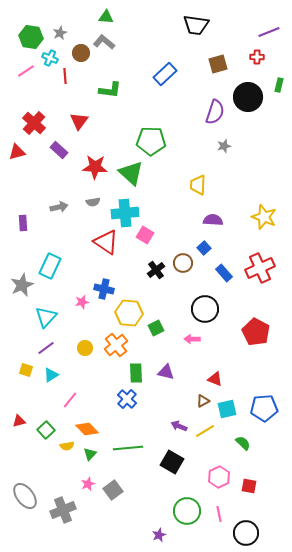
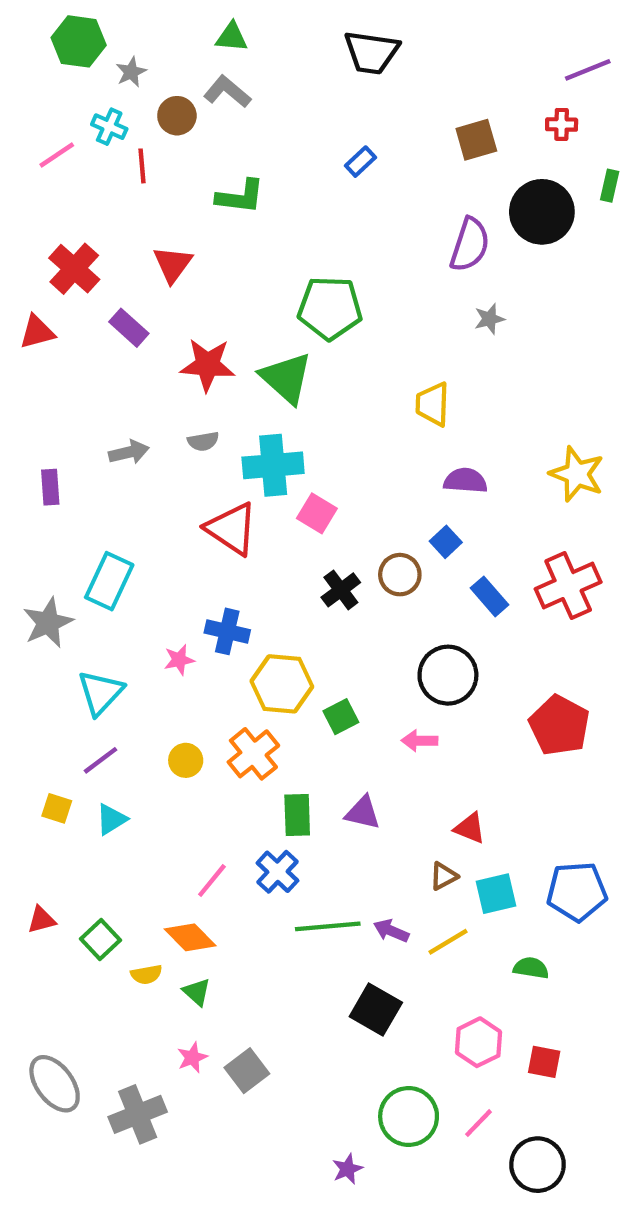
black trapezoid: (196, 25) -> (371, 52), moved
green hexagon: (31, 37) -> (79, 41), moved
blue rectangle: (165, 74) -> (361, 162), size x0.6
pink line: (70, 400) -> (212, 881), moved
green semicircle: (243, 443) -> (531, 968), turned -35
green line: (128, 448) -> (328, 926), moved
green triangle: (90, 454) -> (197, 992), turned -32
pink line: (219, 514) -> (479, 1123), turned 56

